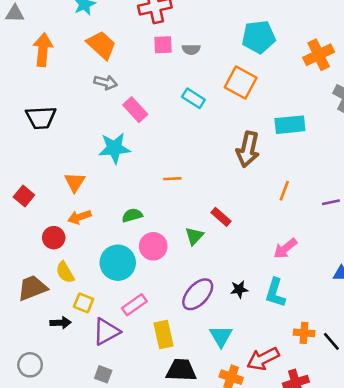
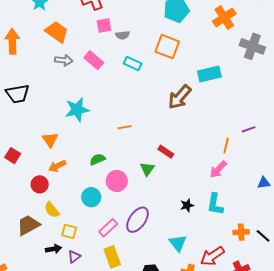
gray semicircle: (191, 49) -> (123, 35), moved
pink rectangle: (135, 110) -> (94, 60), moved
brown arrow: (248, 149) -> (180, 97), turned 36
orange line: (284, 191) -> (226, 146), moved
cyan circle: (118, 263) -> (91, 197), size x0.7
purple ellipse: (198, 294) -> (138, 220), moved
purple triangle: (106, 332) -> (74, 257), moved, size x0.6
yellow rectangle: (164, 334) -> (112, 257), moved

